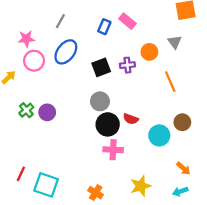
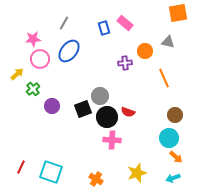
blue rectangle: (104, 27) -> (104, 28), turned -40
gray triangle: (175, 42) -> (168, 42), turned -40
black square: (101, 67) -> (83, 109), moved
green cross: (26, 110) -> (33, 89), moved
cyan circle: (159, 135) -> (169, 138), moved
red line: (21, 174) -> (21, 167), moved

